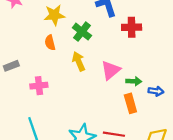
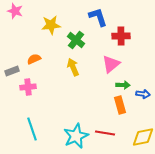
orange semicircle: (50, 43) -> (34, 59), moved, turned 80
pink triangle: (111, 70) -> (111, 64), moved
pink cross: (39, 86) -> (28, 87), moved

